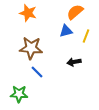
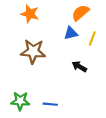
black arrow: (74, 62) -> (79, 67), turned 40
blue line: (37, 72) -> (50, 104), moved, turned -40

